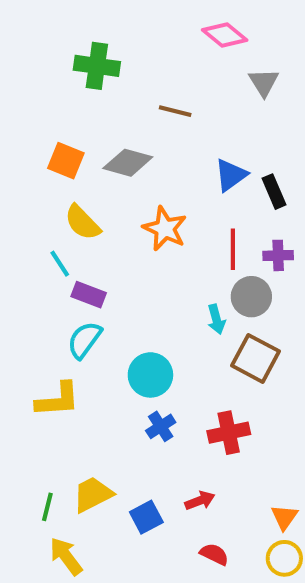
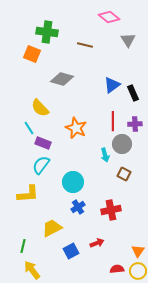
brown line: (175, 111) -> (85, 45), moved
orange square: (66, 161) -> (32, 54), moved
orange star: (165, 229) -> (76, 128), moved
brown square: (256, 358) -> (124, 174), size x0.6
yellow trapezoid: (93, 494) -> (52, 228), moved
red semicircle: (214, 554) -> (117, 269), moved, turned -32

